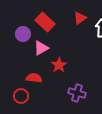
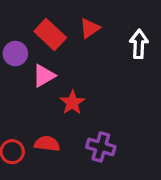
red triangle: (80, 18) -> (90, 28), moved
red semicircle: (34, 78) -> (47, 144), moved

